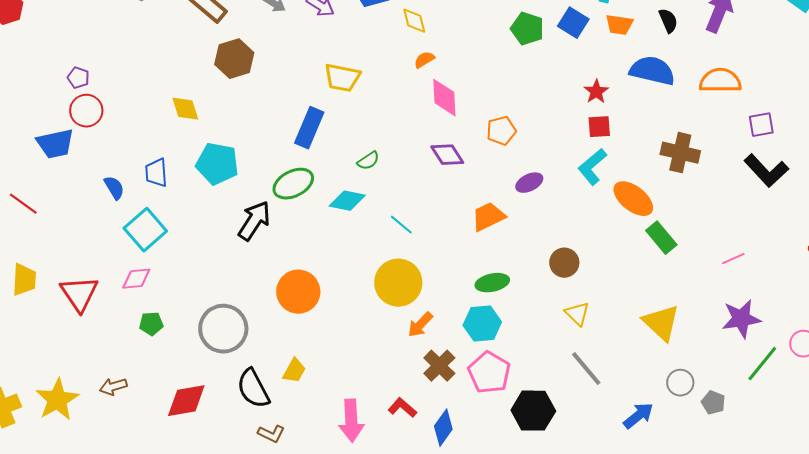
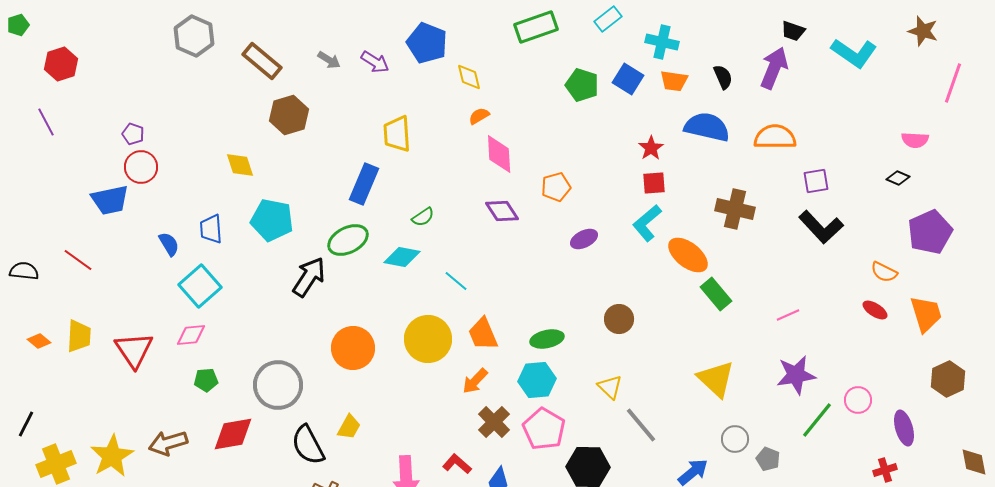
yellow trapezoid: (342, 78) -> (397, 134), turned 75
orange trapezoid: (488, 217) -> (483, 334), moved, turned -87
yellow circle: (398, 283) -> (428, 339), moved
yellow triangle: (577, 314) -> (610, 387), moved
brown arrow: (113, 387) -> (168, 443), size x1.4
red diamond: (186, 401) -> (233, 434), moved

